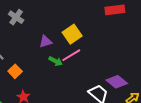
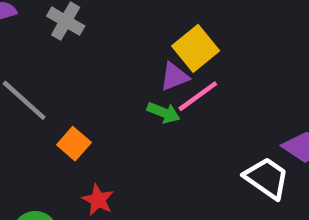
purple triangle: (45, 42) -> (174, 77), moved

